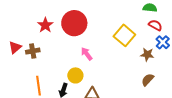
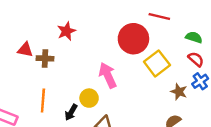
red circle: (74, 23) -> (133, 39), moved
red triangle: (15, 47) -> (25, 50), turned 40
pink arrow: (87, 54) -> (108, 75), size x1.5

